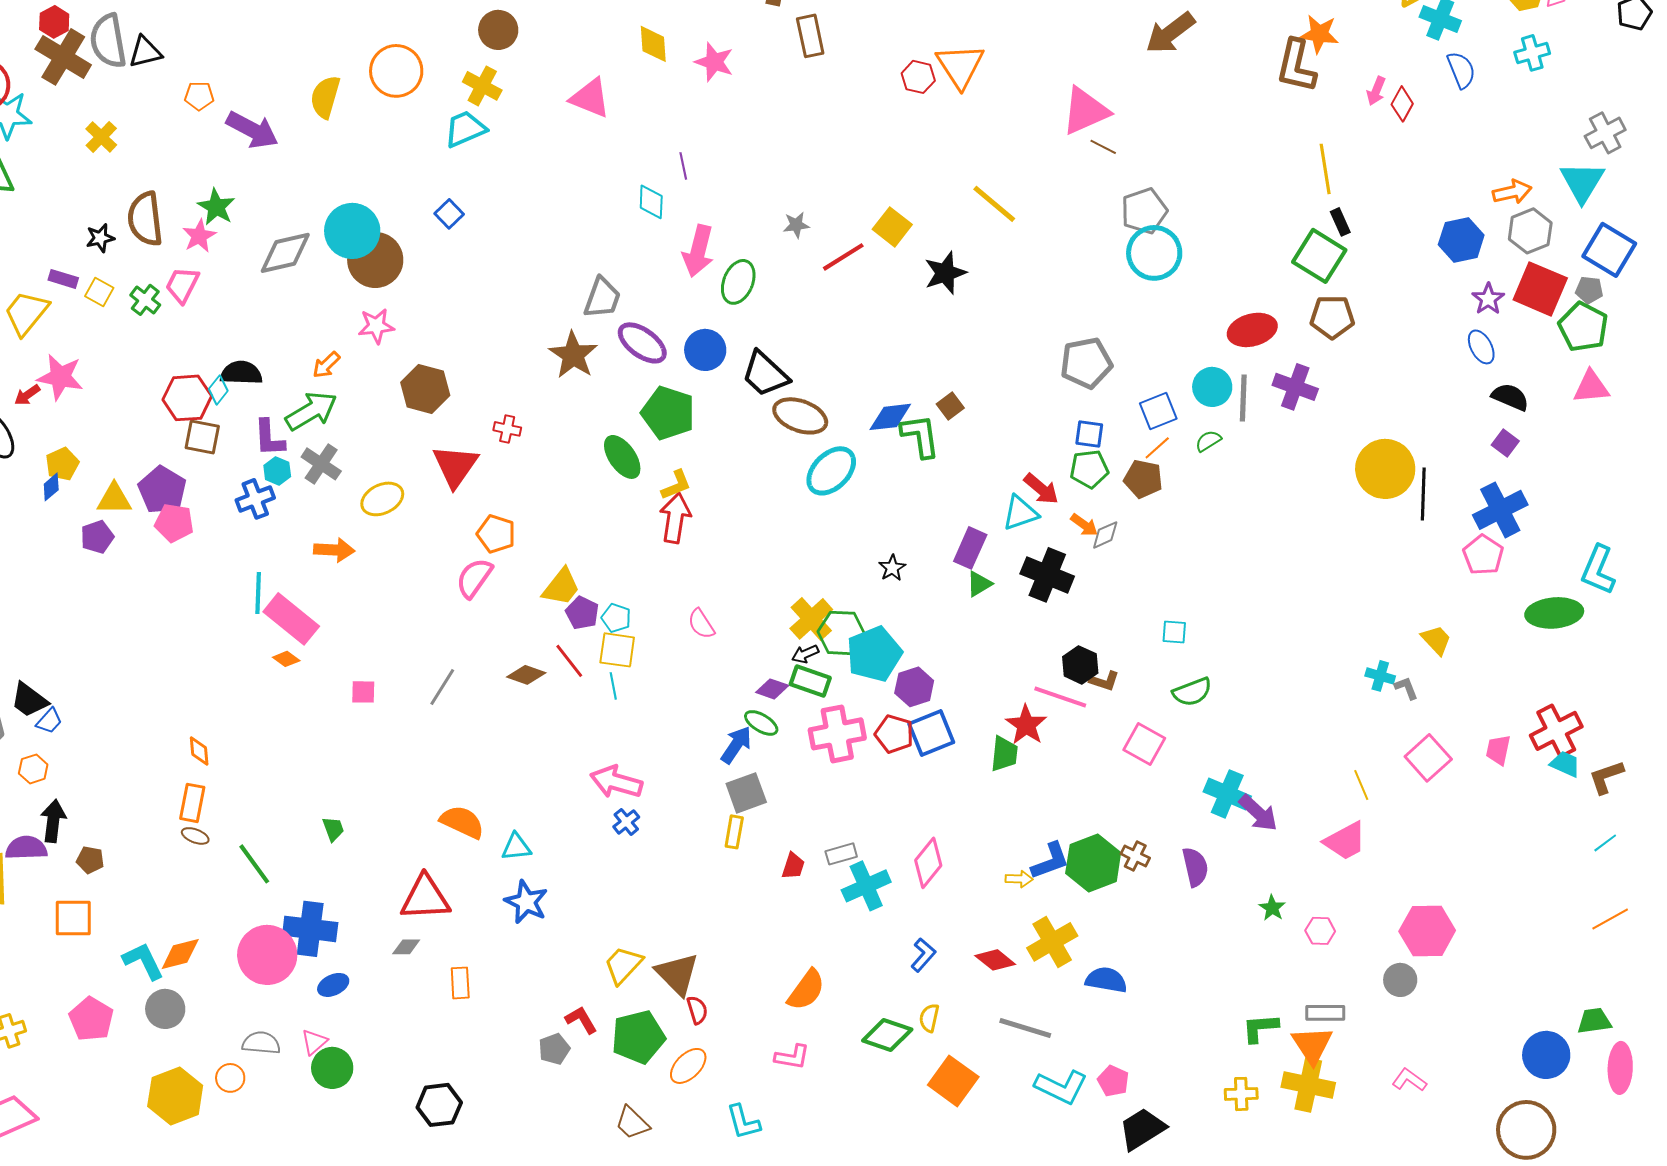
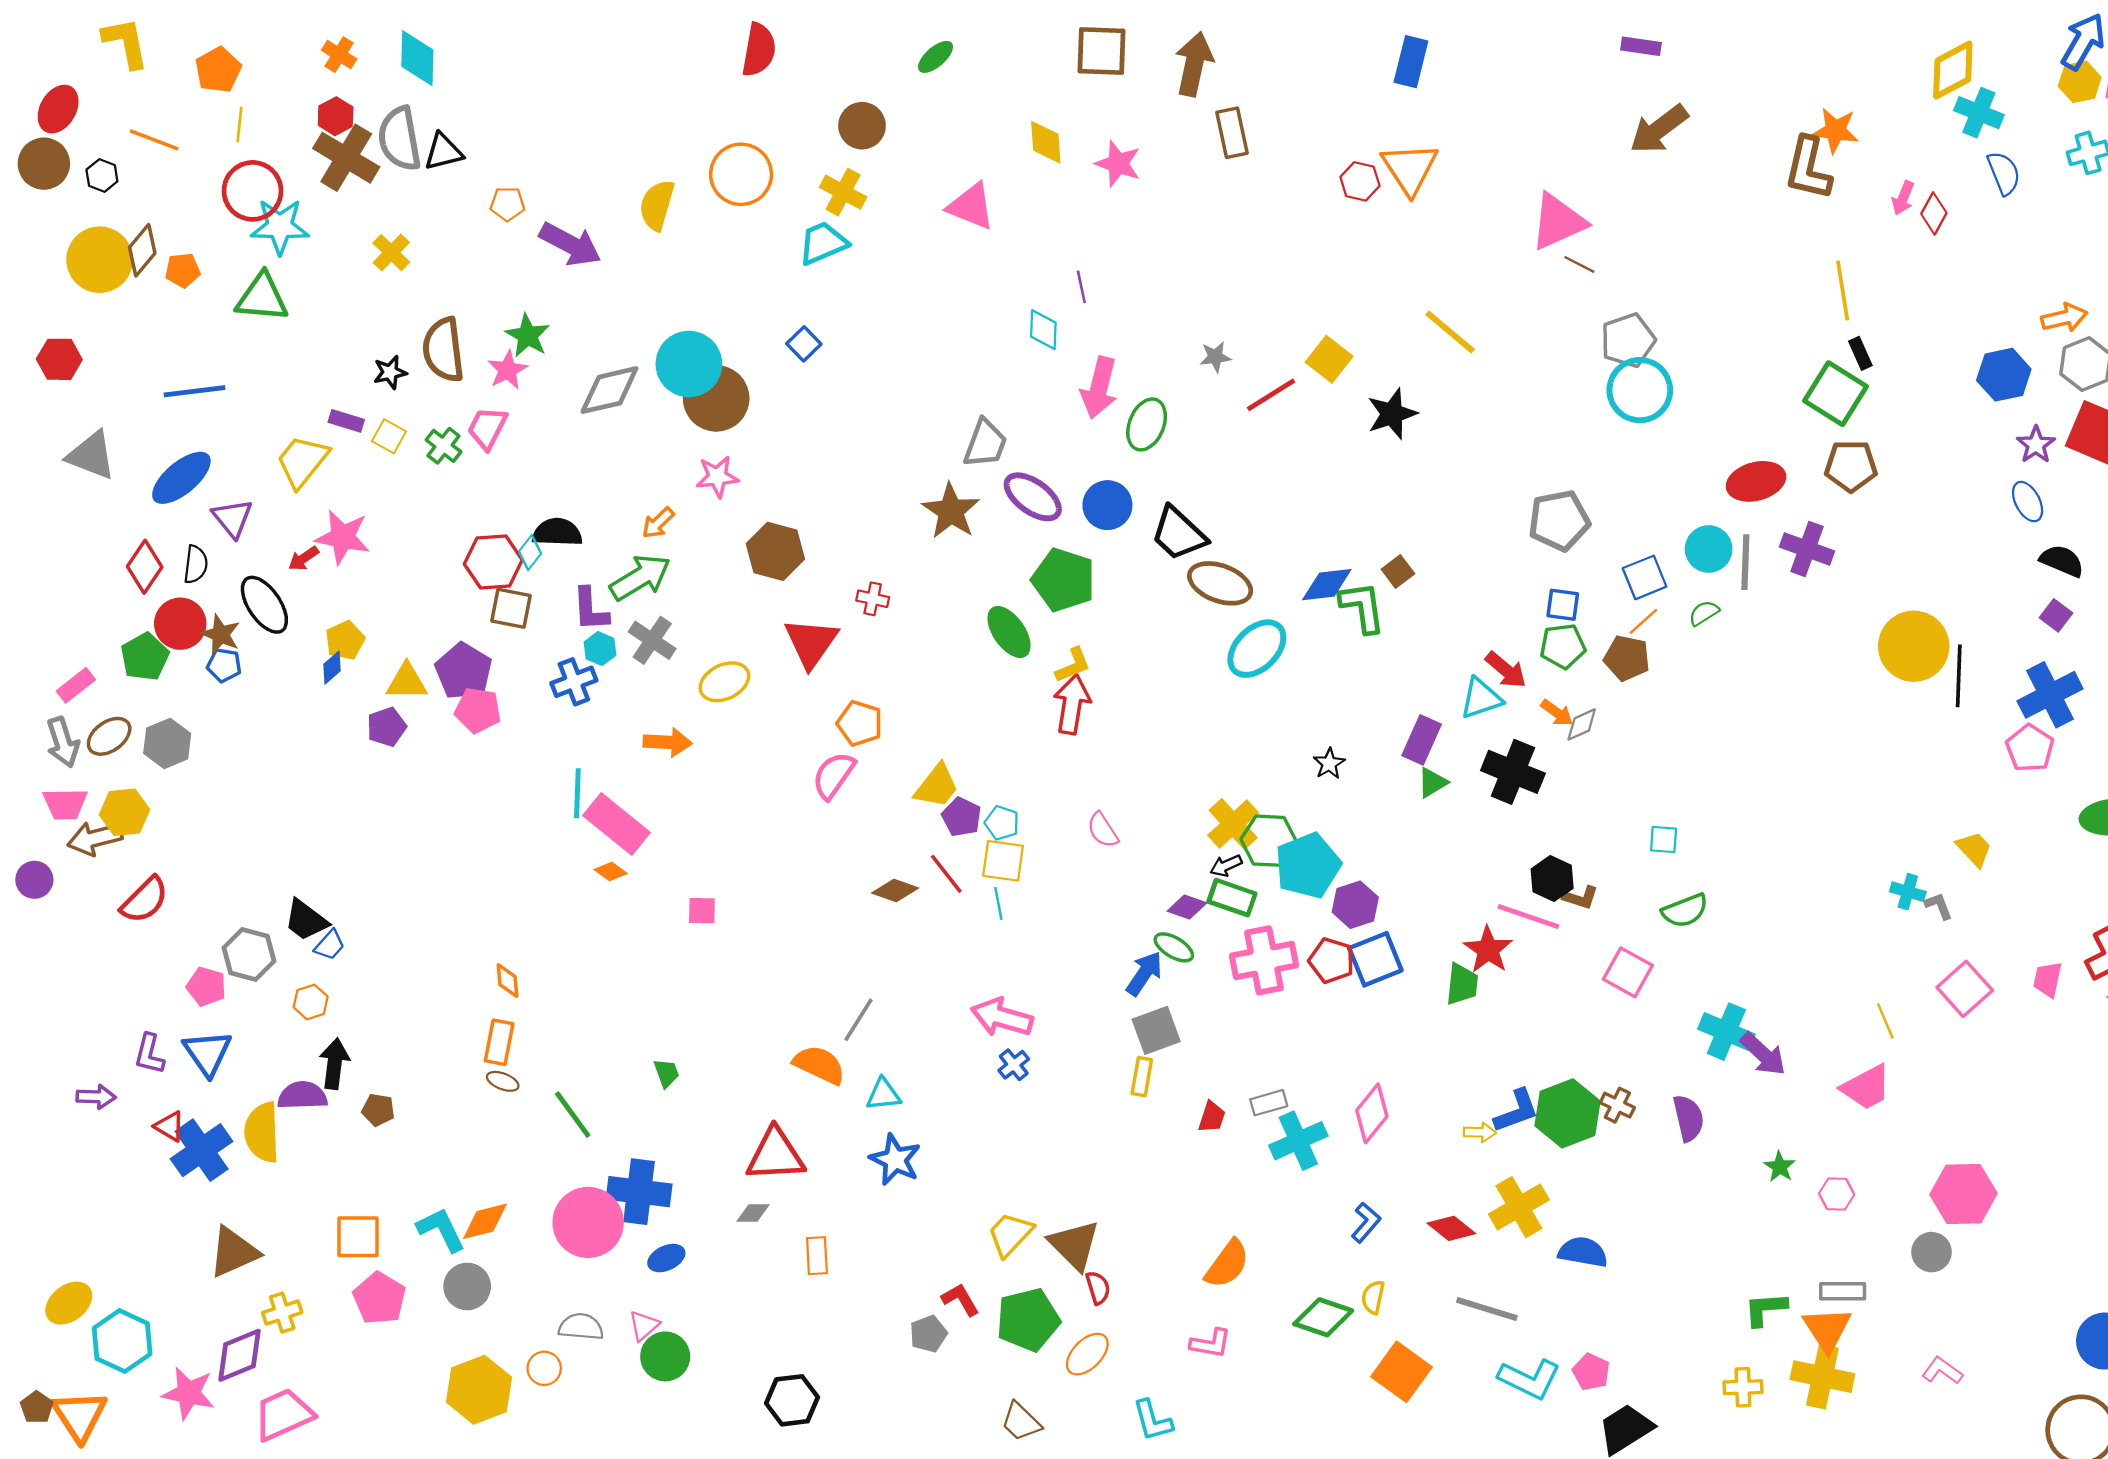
gray line: (442, 687) -> (858, 1020), moved
orange square: (73, 918) -> (358, 1237), moved

